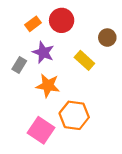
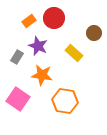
pink square: (41, 130) -> (18, 99), moved

